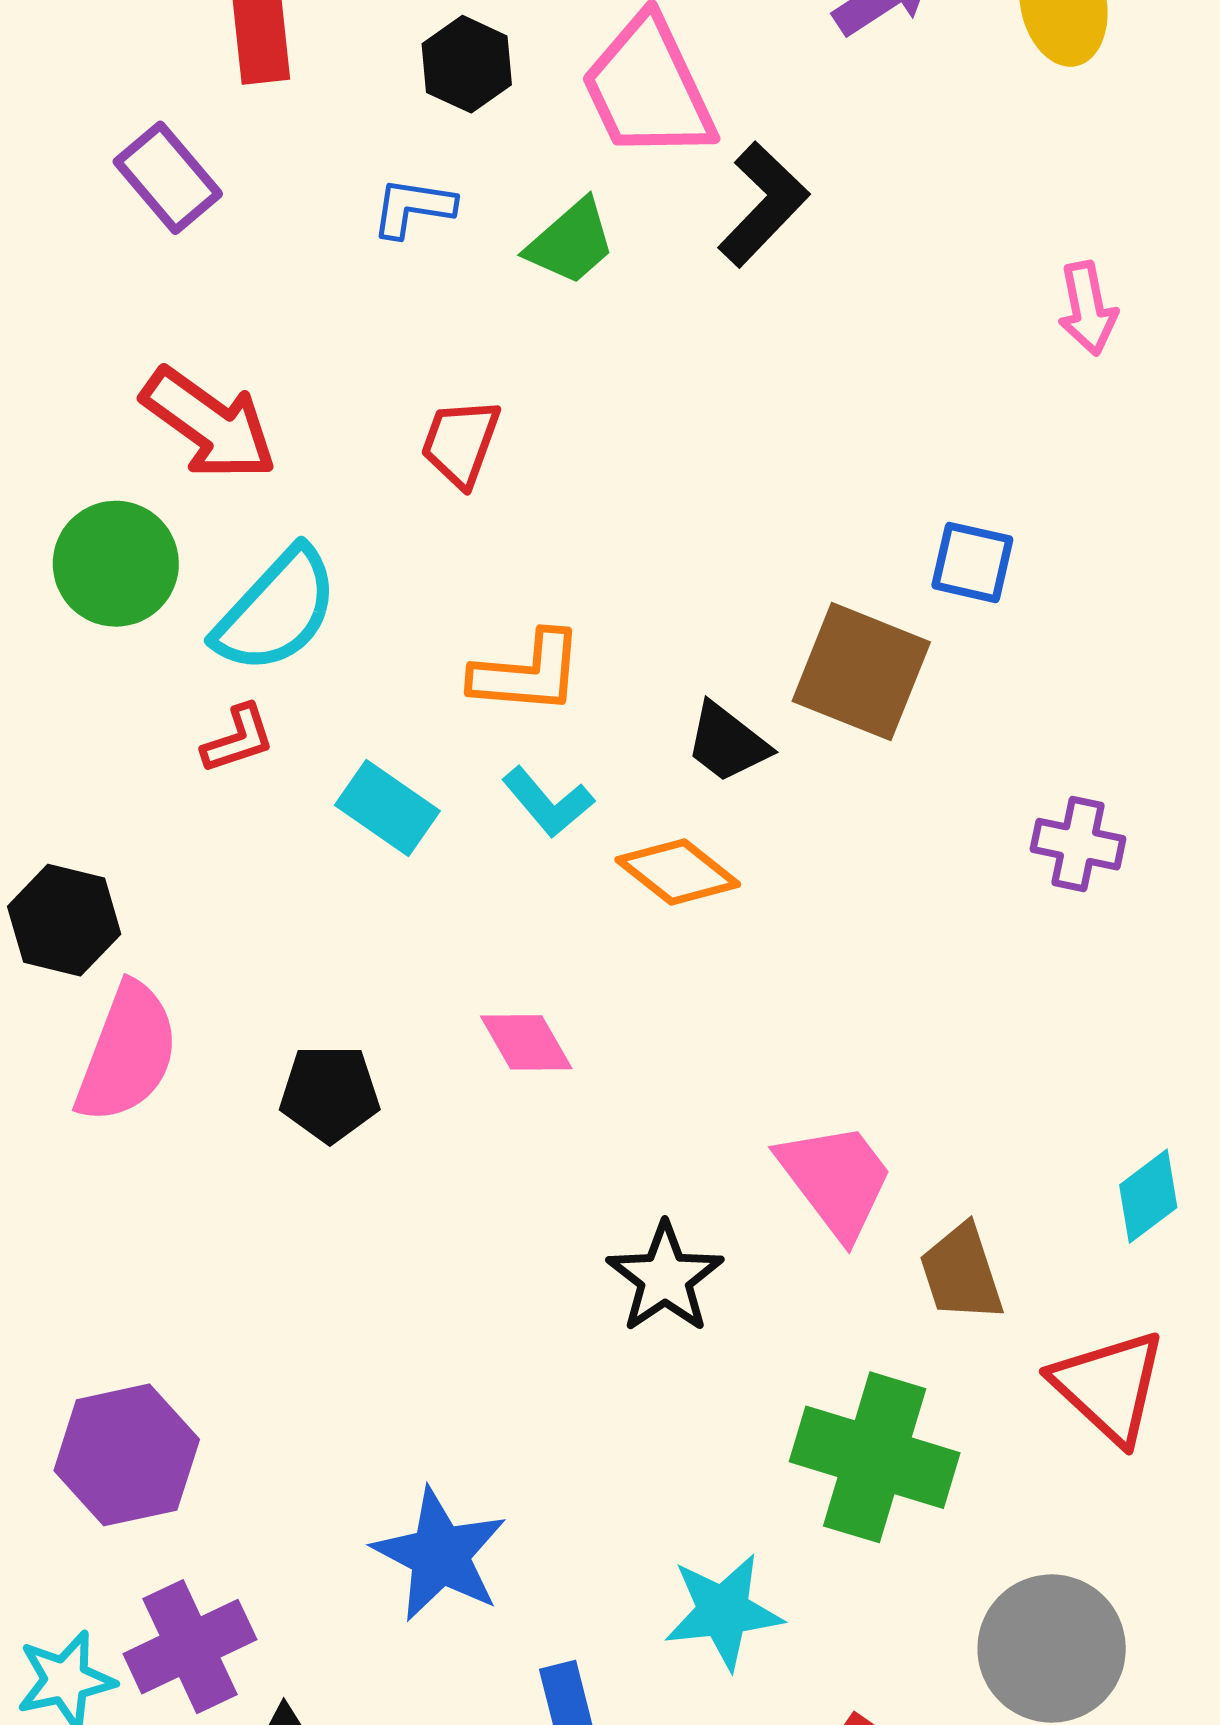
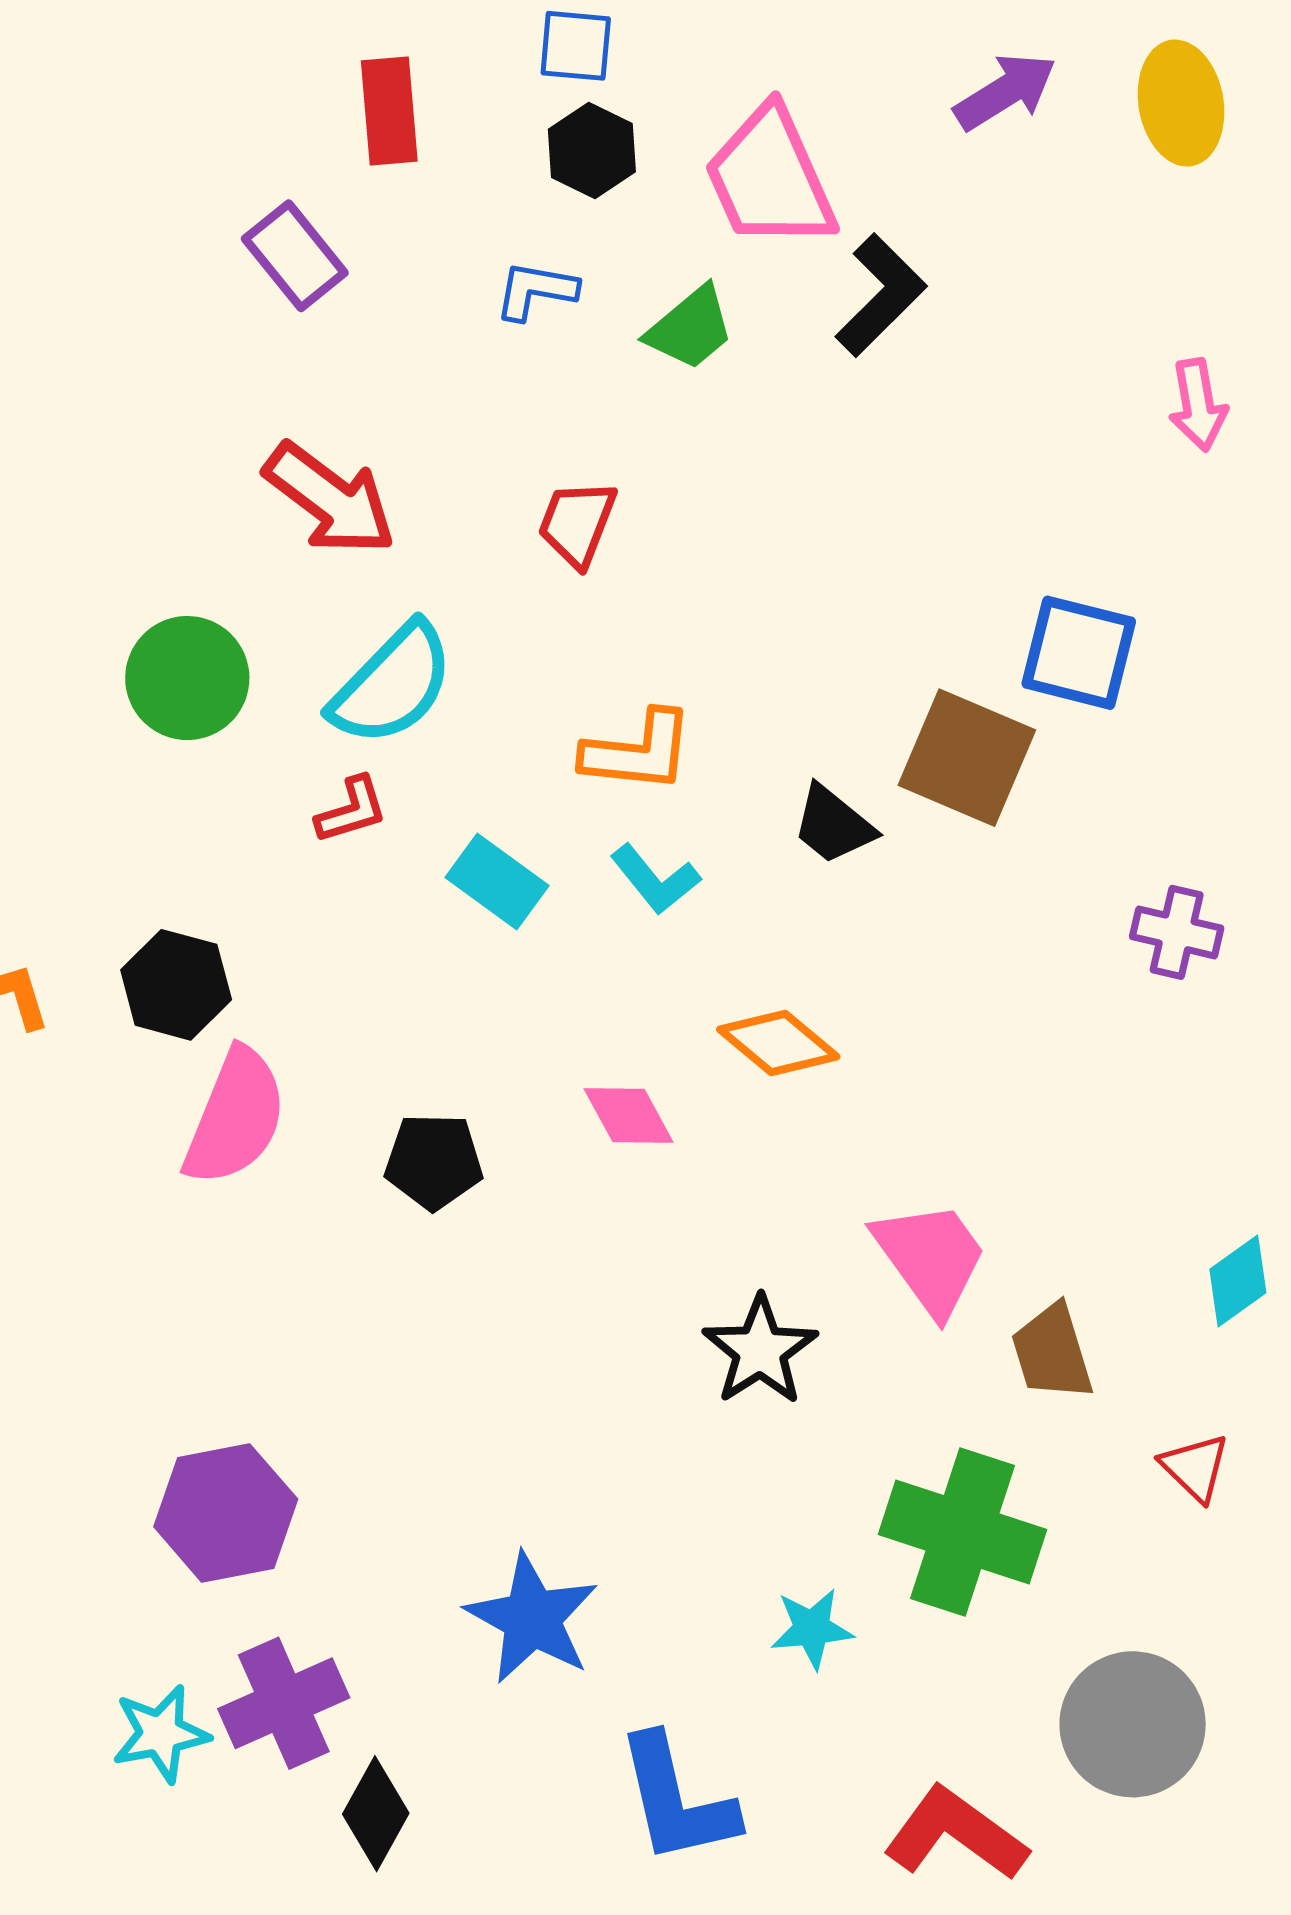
blue square: (972, 562) -> (1079, 653), size x1.4
green circle: (116, 564) -> (187, 678), moved
orange diamond: (678, 872) -> (778, 1043), moved
red triangle: (1109, 1386) -> (1195, 1467), size x0.6
cyan star: (723, 1611) -> (812, 1629), moved, size x0.7

